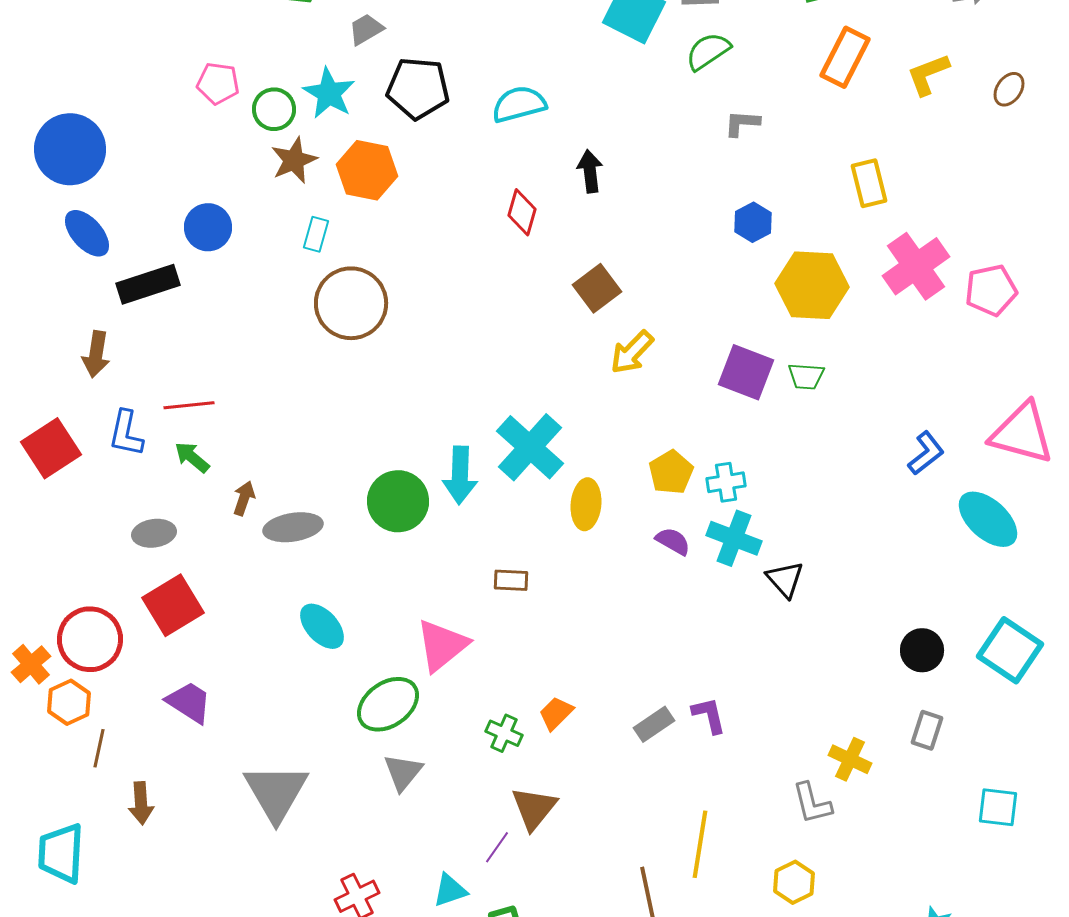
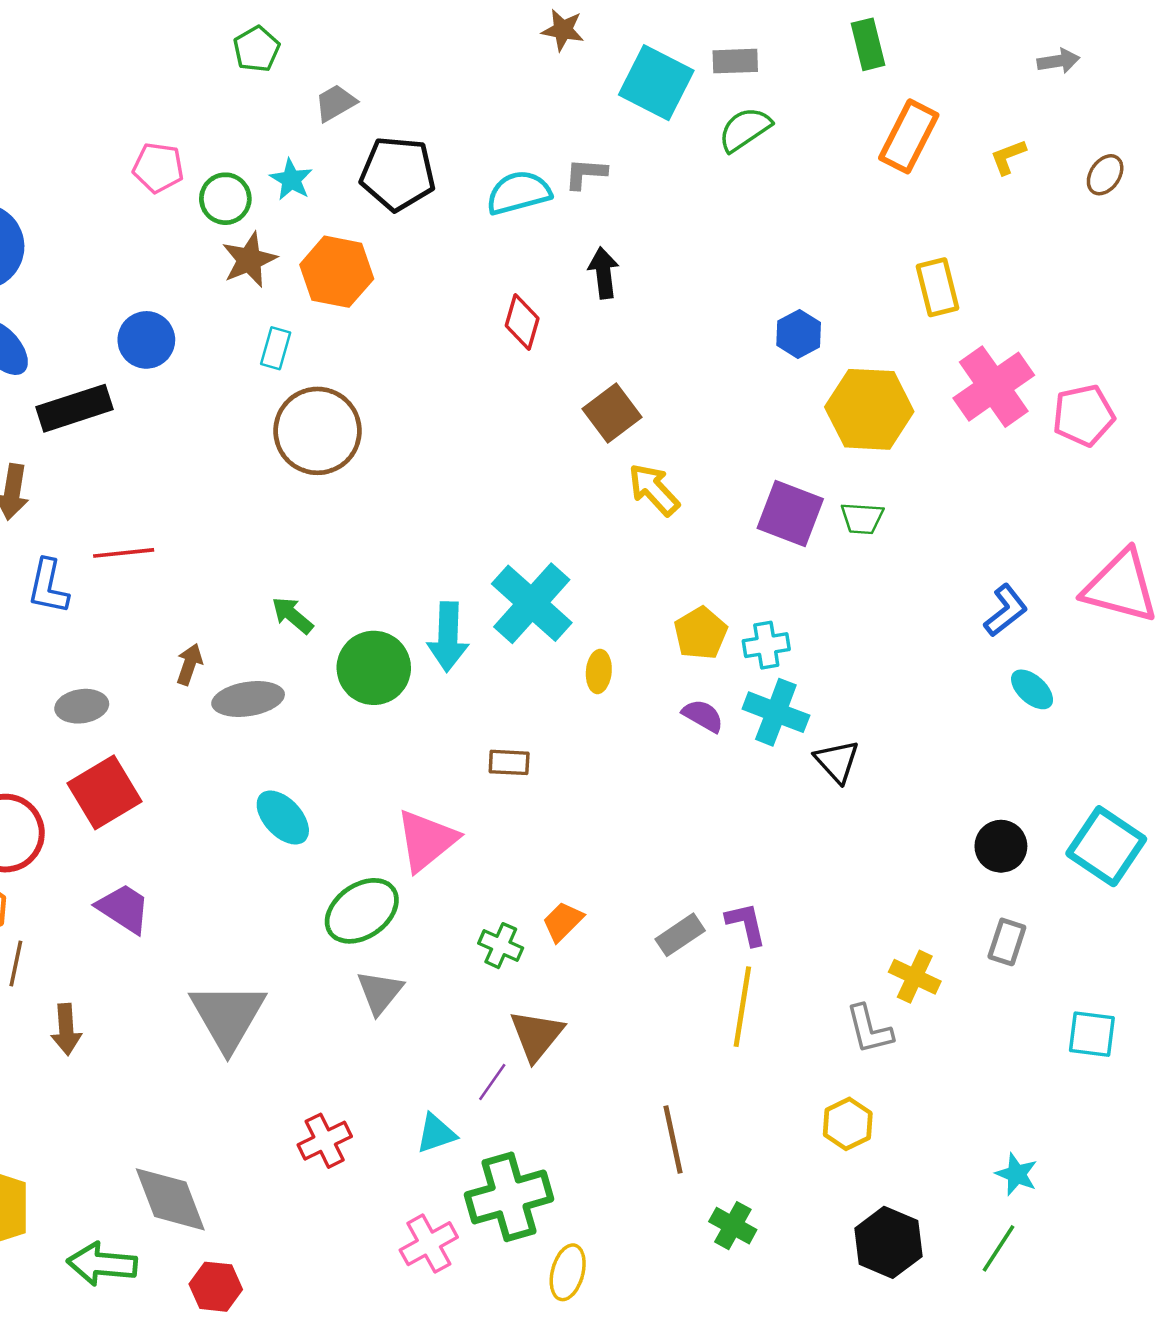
yellow L-shape: (928, 74) -> (1008, 157), size x0.7
cyan star: (329, 93) -> (291, 180), size x0.7
gray L-shape: (742, 123) -> (586, 174), moved
yellow arrow: (632, 352) -> (654, 490), turned 93
green arrow: (192, 457) -> (292, 615), moved
yellow ellipse: (586, 504) -> (599, 671), size x0.7
cyan ellipse: (988, 519) -> (1032, 689), moved, size x0.6
yellow line: (700, 844) -> (742, 1007), moved

